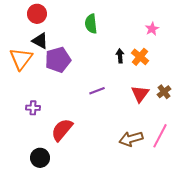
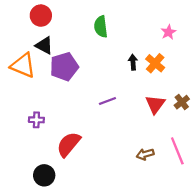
orange triangle: (21, 59) -> (23, 65), turned -45
pink line: (160, 136) -> (177, 151), turned -50
brown arrow: (131, 139) -> (145, 154), size x0.7

